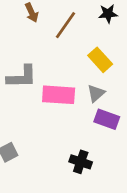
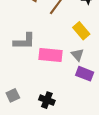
gray triangle: (96, 93) -> (77, 55), turned -32
black cross: (81, 162) -> (47, 100), moved

